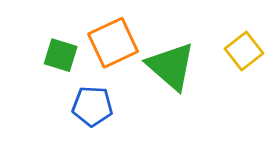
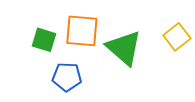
orange square: (113, 43) -> (82, 31), turned 30

